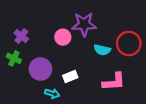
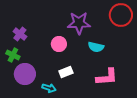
pink circle: (63, 37) -> (59, 44), moved
red circle: (129, 43) -> (121, 15), moved
purple circle: (40, 69) -> (25, 74), moved

